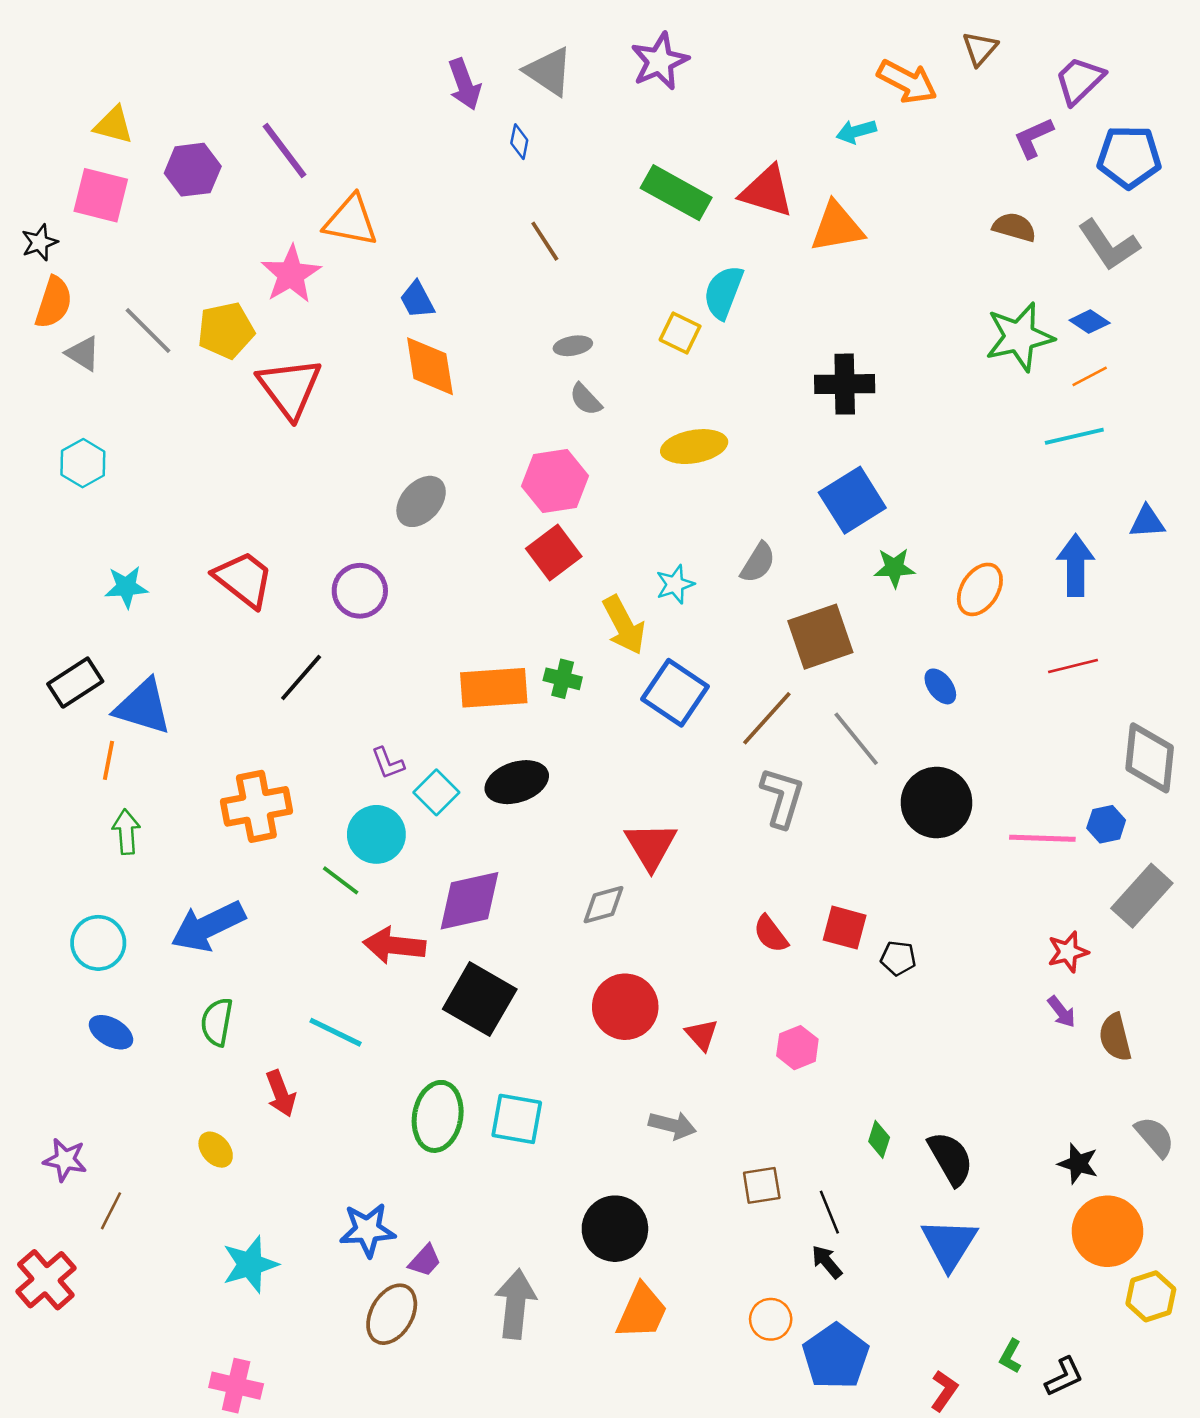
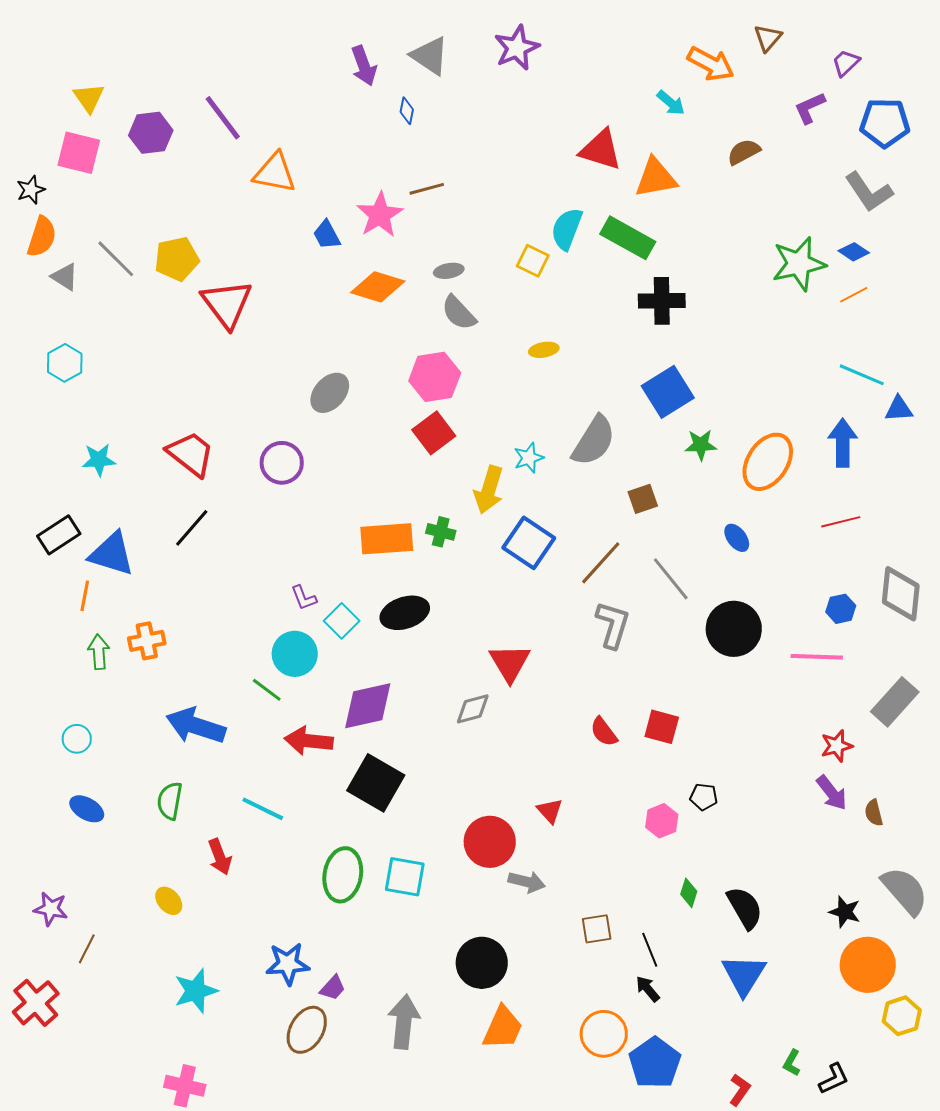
purple trapezoid: (1079, 80) -> (846, 63), size x0.7
yellow triangle: (114, 125) -> (89, 98), turned 40
cyan arrow: (856, 131) -> (671, 103), turned -124
green rectangle: (676, 193) -> (628, 238), moved
brown semicircle: (1014, 227) -> (744, 152), moved, turned -44
brown line: (545, 241) -> (427, 189), turned -72
pink star: (291, 274) -> (380, 215), moved
orange diamond: (430, 366) -> (378, 287), moved, turned -64
gray semicircle: (586, 399) -> (459, 313), size x1.4
cyan line: (1074, 436) -> (862, 375), moved, turned 36
yellow ellipse: (694, 447) -> (544, 350), size x0.6
gray semicircle: (758, 563) -> (594, 441), size x1.6
orange ellipse: (980, 589) -> (768, 462), size x1.4
yellow arrow: (624, 625) -> (489, 490), turned 45
brown square: (820, 637) -> (643, 499), size x0.6
black line: (301, 677) -> (192, 528), moved
orange cross: (256, 806) -> (147, 641), moved, size x0.7
blue hexagon: (1106, 824) -> (841, 609), moved
blue arrow: (208, 926) -> (196, 726), moved, turned 44
cyan circle: (98, 943) -> (77, 739), size x0.7
black pentagon: (898, 958) -> (704, 797), moved
red circle: (625, 1007) -> (490, 842), moved
purple arrow: (1062, 1012) -> (832, 793), size x1.4
brown semicircle: (1115, 1037) -> (874, 813), size x0.7
pink hexagon: (797, 1048) -> (662, 821), moved
gray semicircle: (1155, 1137) -> (905, 891), size x1.5
orange circle: (771, 1319) -> (604, 1034), size x1.4

